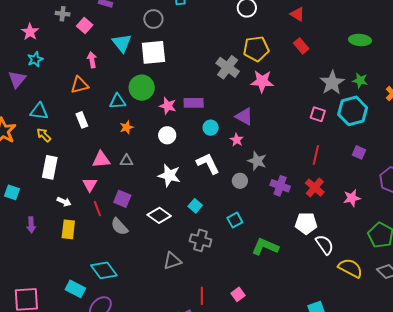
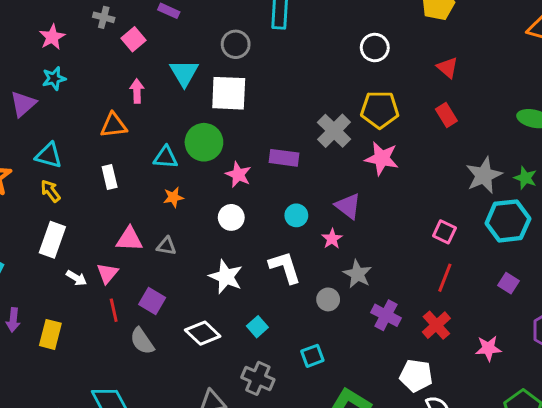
purple rectangle: (194, 103) -> (284, 158), moved
pink square: (318, 114) -> (444, 232), moved
white arrow: (64, 202) -> (76, 278), moved
yellow rectangle: (68, 229) -> (50, 334), moved

